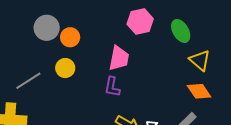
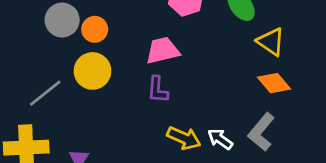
pink trapezoid: (119, 58) -> (163, 50), turned -108
yellow circle: (65, 68) -> (93, 71), size x1.4

